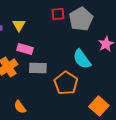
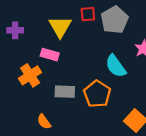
yellow triangle: (19, 25) -> (60, 27), moved, size x1.5
gray rectangle: (38, 68) -> (65, 92), moved

